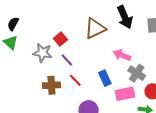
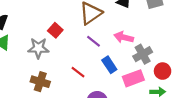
purple line: (67, 60) -> (94, 41), moved
gray cross: (137, 73) -> (143, 54), turned 36
brown cross: (51, 85) -> (40, 82), moved, turned 30

